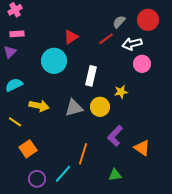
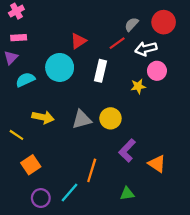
white rectangle: (91, 76) -> (101, 71), moved
cyan semicircle: (14, 85) -> (25, 80), moved
yellow star: (121, 92) -> (138, 86), moved

